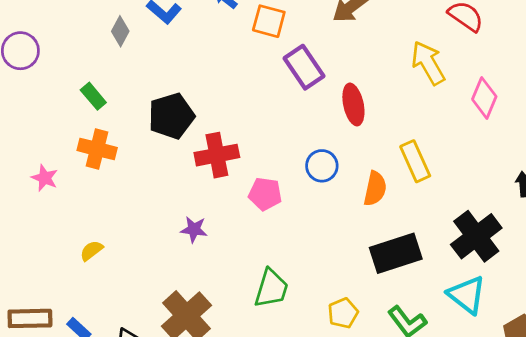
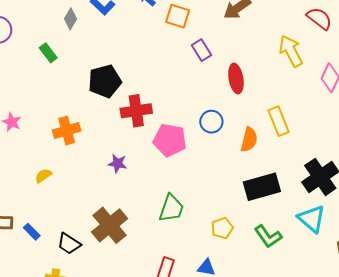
purple rectangle: (304, 67) -> (202, 50), size x0.7
green rectangle: (93, 96) -> (48, 53), moved
orange cross: (97, 149) -> (67, 131), moved, turned -32
pink pentagon: (265, 194) -> (170, 140), size x1.4

